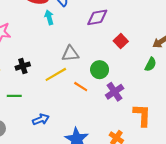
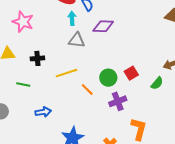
purple diamond: (97, 17) -> (103, 26), moved
red square: (121, 41) -> (131, 73), moved
gray triangle: (70, 54) -> (77, 40), moved

